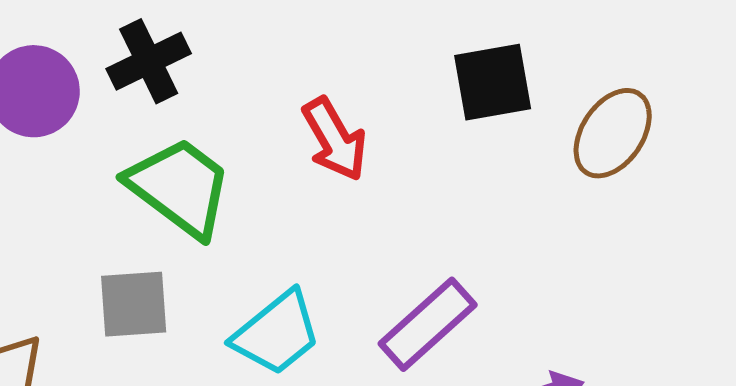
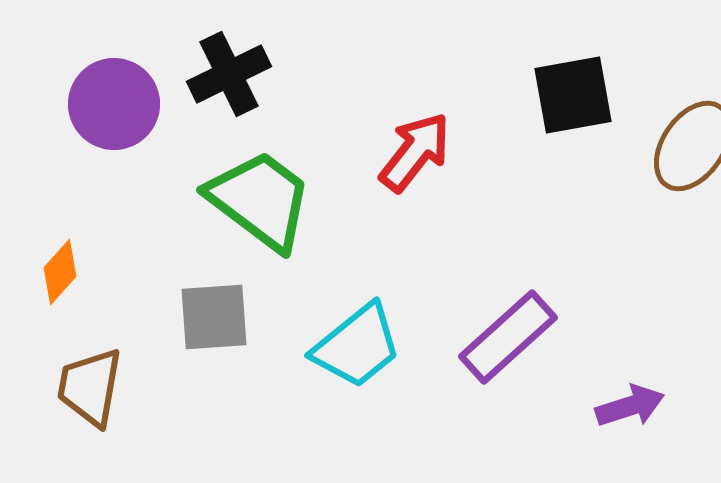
red arrow: (335, 139) -> (415, 152), turned -112

